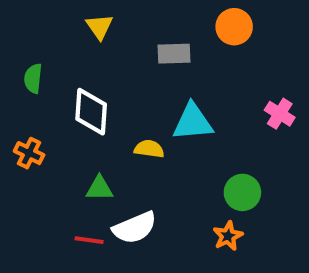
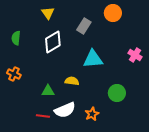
gray rectangle: (174, 54) -> (84, 26), turned -56
white diamond: (91, 112) -> (53, 42), moved, turned 55
yellow semicircle: (149, 149) -> (72, 81), moved
orange star: (228, 236) -> (92, 114), moved

